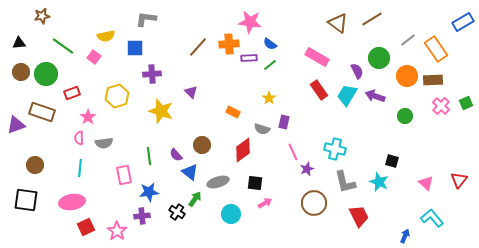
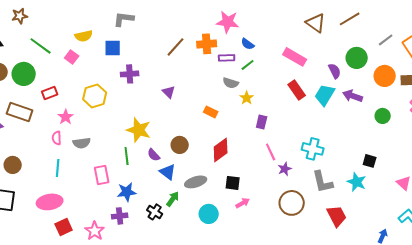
yellow star: (161, 111) -> (139, 130), moved
gray semicircle: (262, 129) -> (231, 83), moved

